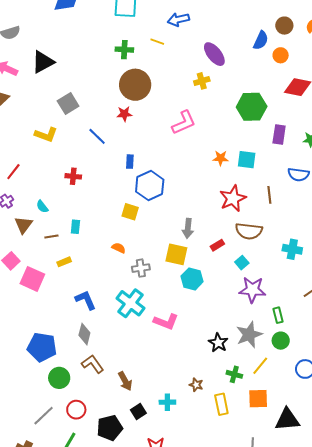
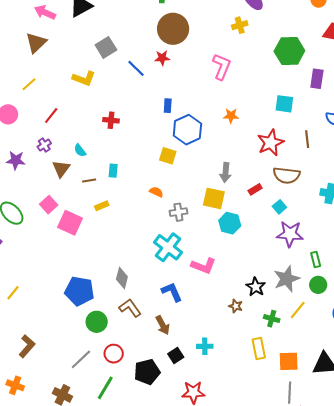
pink L-shape: (184, 122) -> (222, 67), turned -44
blue line: (97, 136) -> (136, 68), moved
orange star: (221, 158) -> (231, 116), moved
blue L-shape: (86, 300) -> (172, 292), moved
brown star: (196, 385) -> (236, 306), moved
orange square: (258, 399) -> (289, 361), moved

